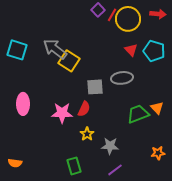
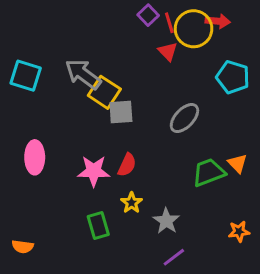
red arrow: (158, 14) -> (218, 21), moved
red line: (112, 15) -> (169, 23), turned -48
red triangle: (131, 50) -> (168, 51), moved
gray ellipse: (122, 78) -> (184, 118), turned -40
gray square: (95, 87) -> (121, 112), moved
gray star: (110, 146) -> (166, 221), turned 30
green rectangle: (74, 166) -> (98, 225), moved

